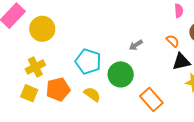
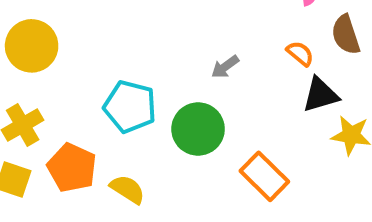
orange pentagon: (58, 89) -> (72, 168), turned -30
yellow semicircle: (92, 94) -> (128, 189), moved

